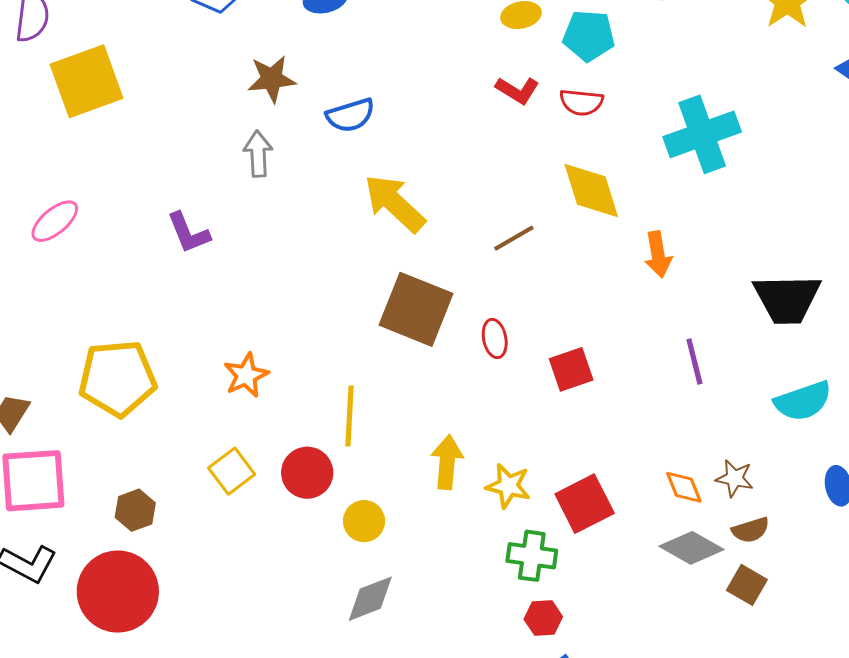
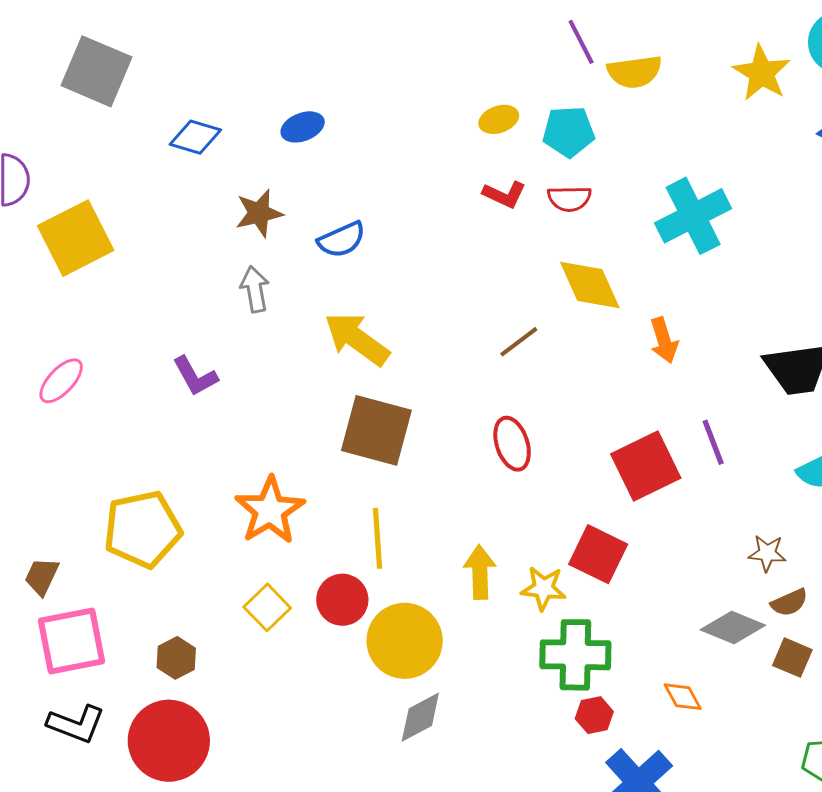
yellow arrow: (395, 203) -> (357, 339), moved
brown square: (416, 309) -> (376, 430), moved
red ellipse: (495, 339) -> (512, 444), size x1.4
red square: (571, 369) -> (646, 466), moved, size x1.5
orange star: (246, 375) -> (270, 510), size x1.5
orange diamond: (684, 487) -> (683, 697), moved
red square: (585, 504) -> (598, 554), moved, turned -30
yellow circle: (364, 521) -> (405, 641), size x1.8
green cross: (532, 556) -> (575, 655), size x1.4

